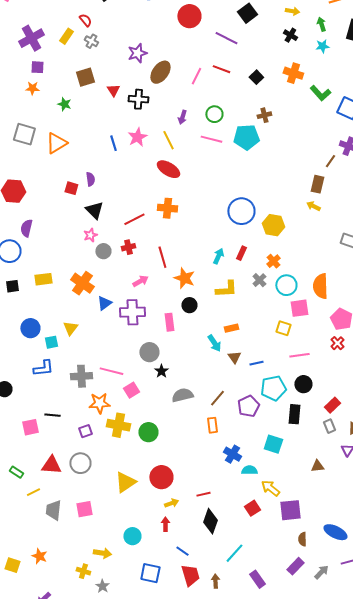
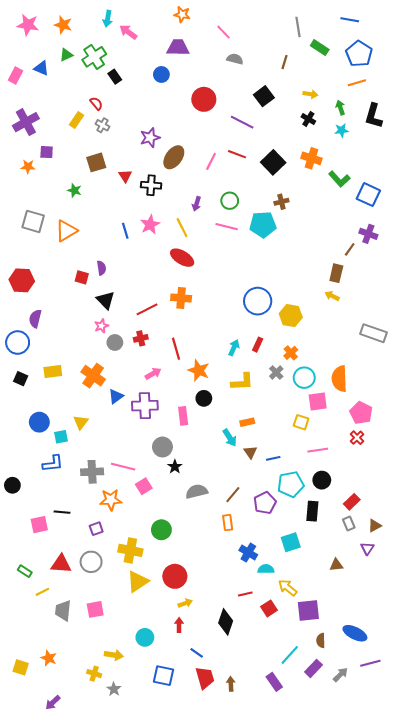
purple cross: (31, 38) -> (26, 122), moved
black square: (256, 77) -> (273, 162), size x1.6
orange star: (32, 88) -> (28, 167), moved
black square: (12, 286) -> (21, 379), turned 32
yellow cross: (118, 425) -> (130, 550), moved
cyan square: (273, 444) -> (291, 542), turned -36
red line: (203, 494) -> (245, 594), moved
cyan line: (234, 553) -> (290, 655), moved

